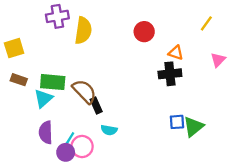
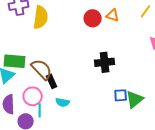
orange triangle: (176, 53) -> (113, 15), moved
black cross: (170, 74) -> (105, 62), moved
cyan line: (69, 139) -> (40, 110), moved, turned -32
pink circle: (82, 146) -> (33, 96), moved

